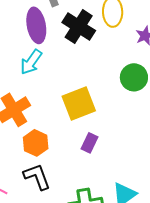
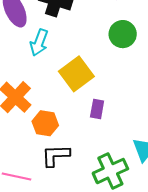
cyan arrow: (31, 62) -> (39, 43), moved
black L-shape: (37, 177) -> (56, 155), turned -56

